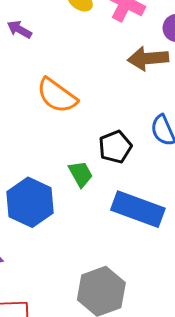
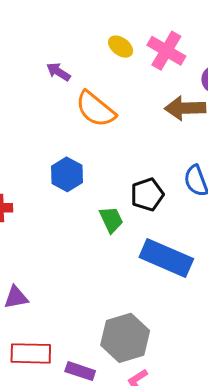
orange semicircle: (57, 96) -> (95, 109), moved
blue hexagon: (30, 202) -> (67, 174), moved, size x0.7

